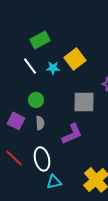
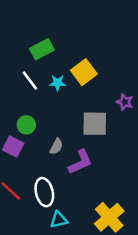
green circle: (36, 100) -> (26, 125), moved
gray semicircle: (40, 123) -> (56, 146), moved, turned 32

